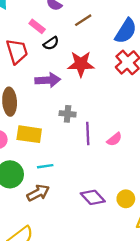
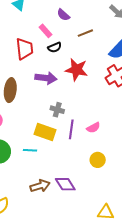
yellow rectangle: (29, 134) -> (45, 132), moved
pink semicircle: (114, 139) -> (93, 128), moved
brown arrow: (38, 193) -> (40, 186), moved
yellow circle: (126, 199) -> (98, 160), moved

